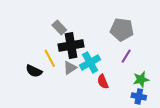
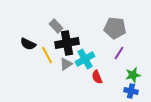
black semicircle: (34, 71) -> (28, 44), moved

